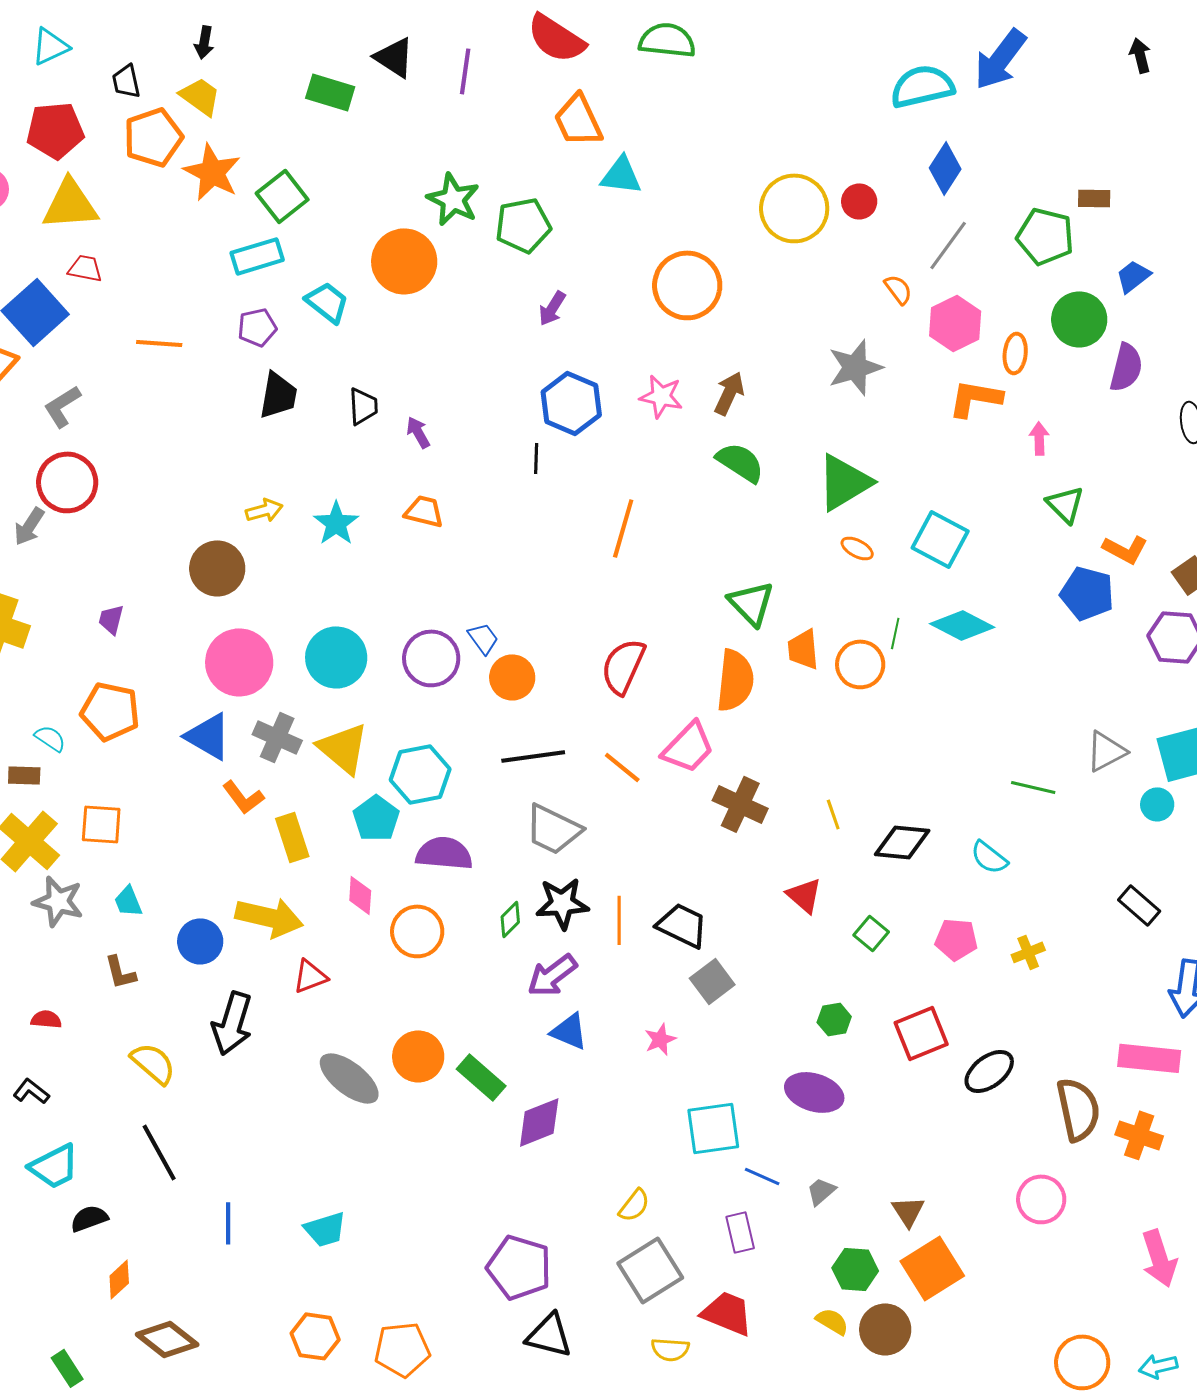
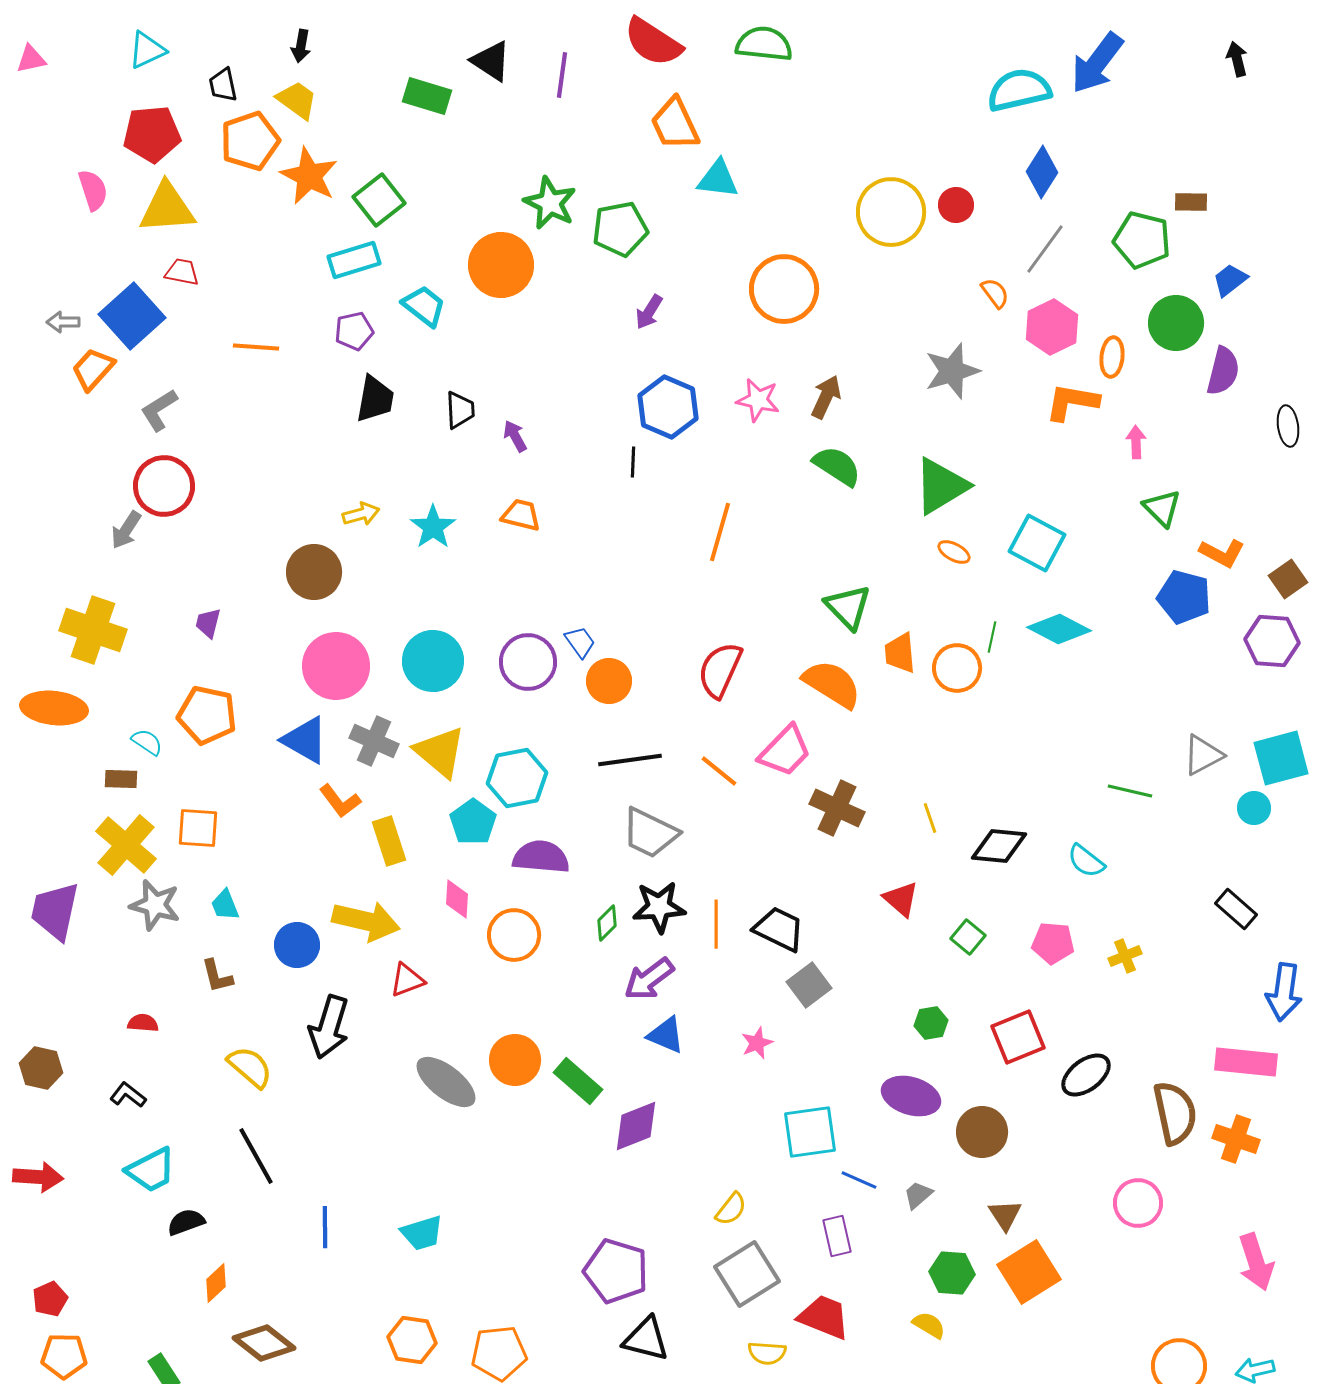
orange semicircle: (735, 680) -> (832, 684), turned -64
brown circle: (885, 1329) -> (982, 1132), moved

